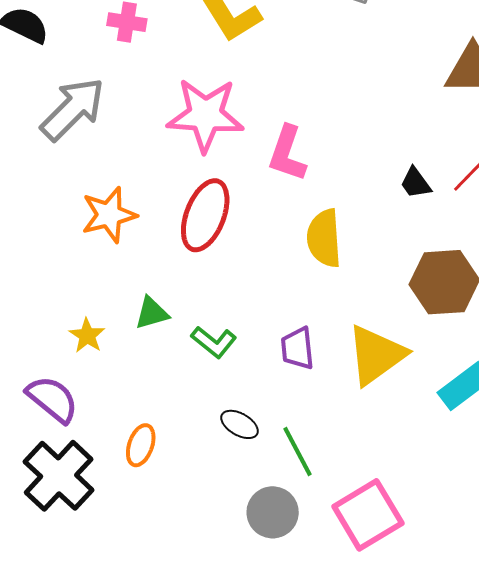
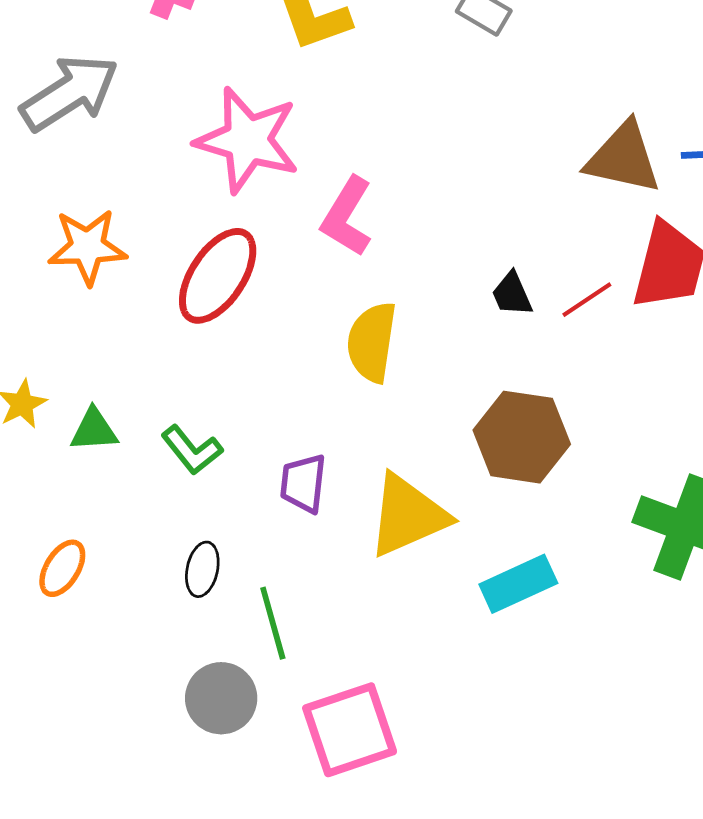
green triangle: (152, 313) -> (94, 430), moved
black ellipse: (240, 424) -> (202, 569), turned 60

